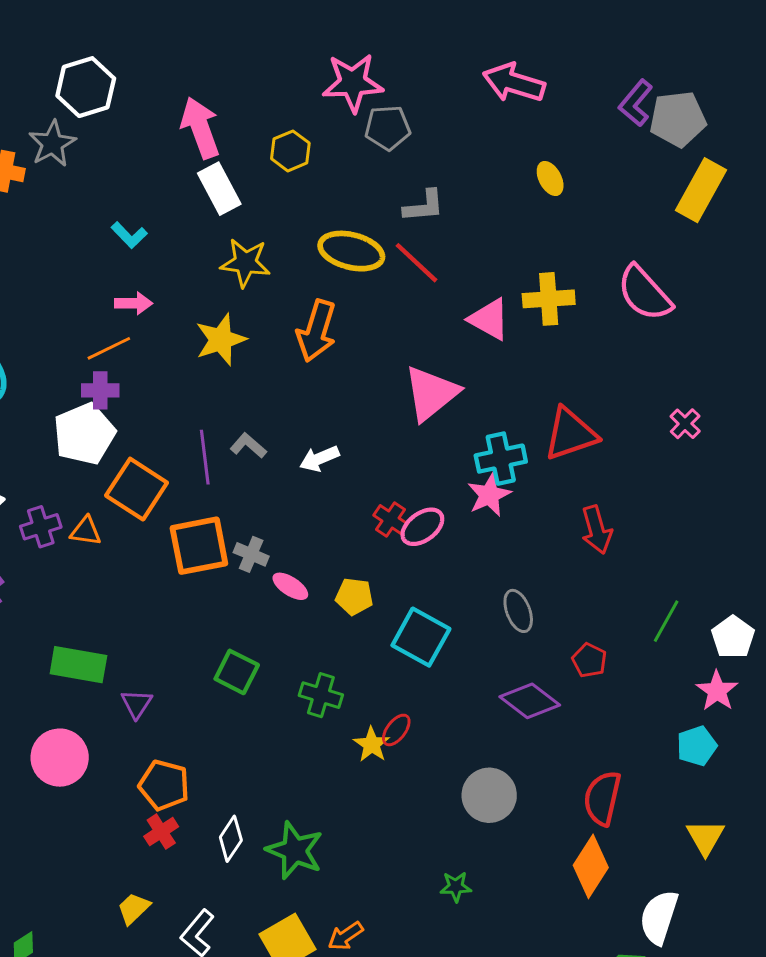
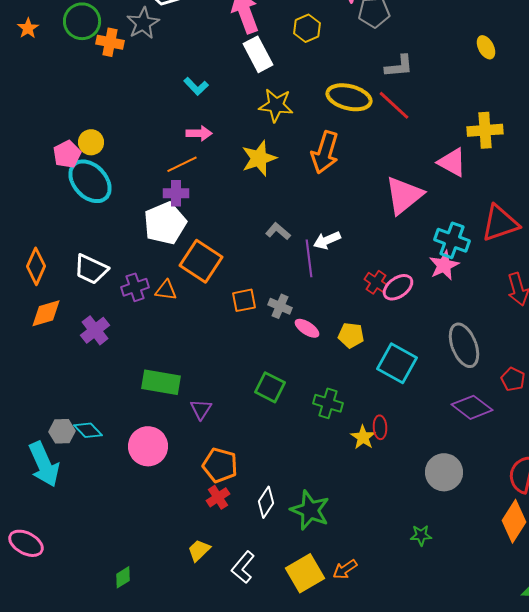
pink triangle: (489, 319) -> (452, 162), moved
purple line: (205, 457) -> (309, 258), moved
cyan cross: (501, 459) -> (452, 240), turned 32
orange square: (199, 546) -> (244, 300), size x0.6
gray ellipse: (518, 611) -> (464, 345), size x1.5
red ellipse: (396, 730) -> (380, 427), turned -40

